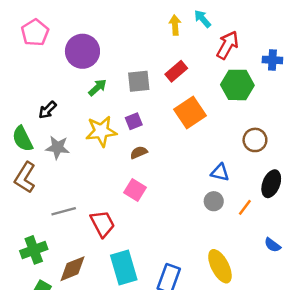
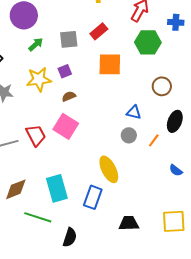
orange square: (190, 112) -> (110, 64), turned 35
pink square: (135, 190) -> (66, 126), size x1.4
red trapezoid: (102, 224) -> (36, 135), moved
yellow ellipse: (220, 266) -> (109, 169), moved

